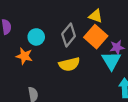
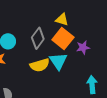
cyan triangle: (111, 61) -> (58, 61), moved

